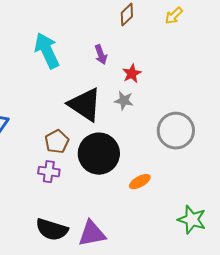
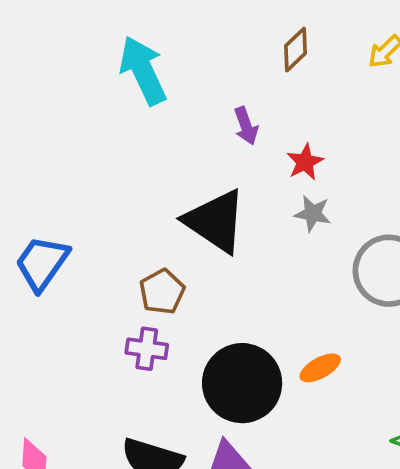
cyan arrow: (47, 51) -> (143, 71), moved
gray star: (124, 101) -> (313, 213), moved
black circle: (99, 154) -> (242, 383), moved

